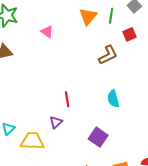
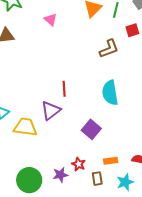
cyan semicircle: (113, 99) -> (110, 93), size x1.4
purple triangle: (56, 122) -> (51, 111), size x1.5

